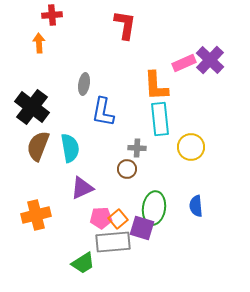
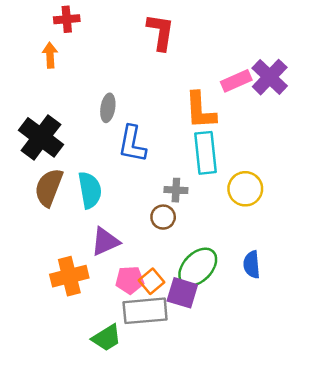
green ellipse: (154, 208) -> (198, 267), turned 36
orange cross: (36, 215) -> (69, 276), moved

